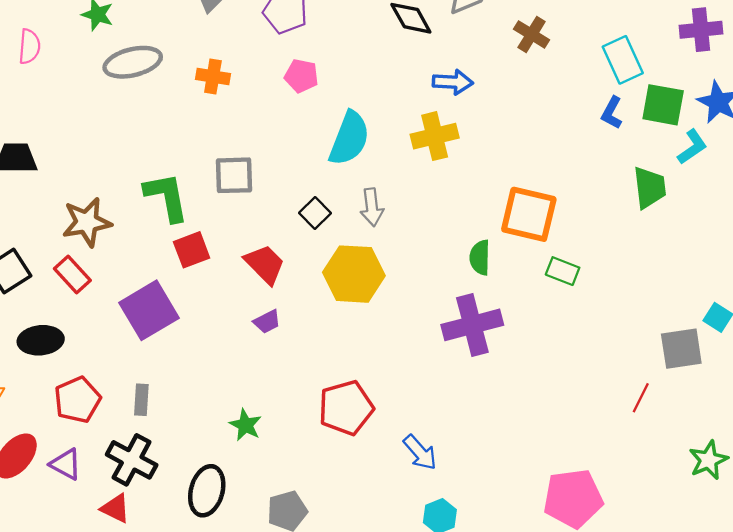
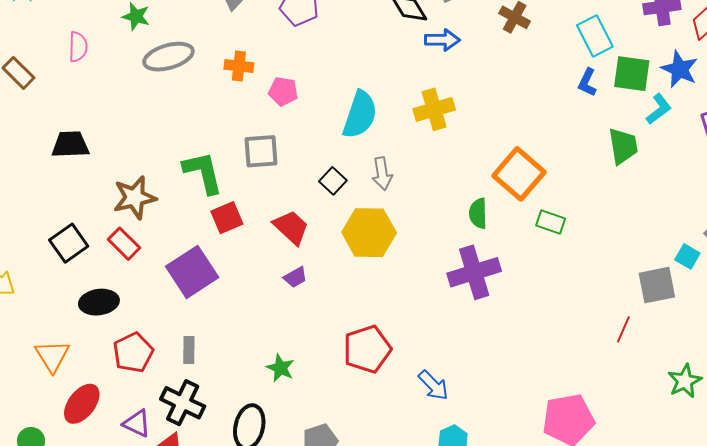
pink pentagon: (301, 76) -> (283, 91), moved
blue arrow: (453, 82) -> (442, 40), moved
orange square: (529, 214) -> (519, 174), turned 30
purple triangle: (66, 464) -> (137, 423), moved

